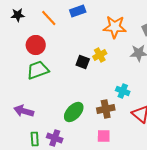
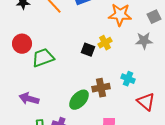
red circle: (36, 45) -> (22, 44), moved
brown cross: (106, 109) -> (101, 88), moved

